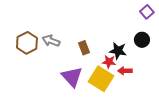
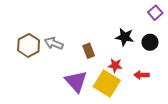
black star: (118, 51) -> (125, 37), moved
red arrow: (125, 71) -> (142, 75), moved

